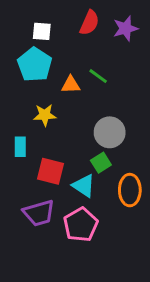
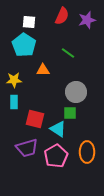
orange triangle: (71, 85) -> (43, 70), moved
yellow star: (45, 115) -> (14, 80), moved
green square: (101, 163) -> (70, 113), turned 32
orange ellipse: (130, 190) -> (87, 152), moved

